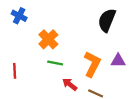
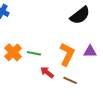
black semicircle: (107, 20) -> (80, 15), turned -150
orange cross: (48, 39) -> (13, 52), moved

